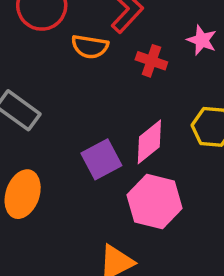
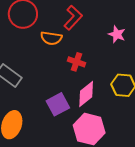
red cross: (151, 61) -> (77, 62), moved

